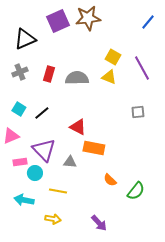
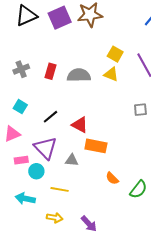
black triangle: (25, 39) -> (26, 16), moved
black line: (42, 113) -> (51, 117), moved
purple arrow: (99, 223) -> (89, 224), moved

